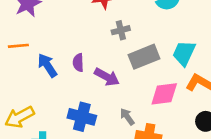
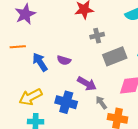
purple semicircle: (78, 63) -> (64, 60), turned -72
purple arrow: (107, 77) -> (87, 84), moved
yellow arrow: (20, 117) -> (31, 97), moved

